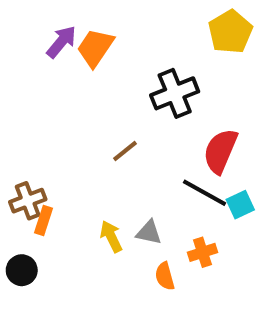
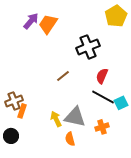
red semicircle: (220, 151) -> (102, 76), moved, size x0.7
gray triangle: (149, 232) -> (75, 117), size x1.6
orange semicircle: (165, 276) -> (70, 139), moved

